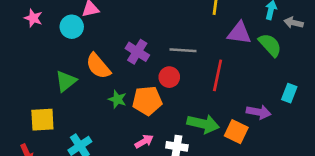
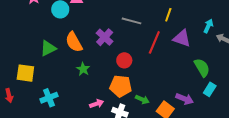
green semicircle: (270, 45) -> (202, 68), moved
gray line: (183, 50) -> (131, 21), moved
red line: (218, 75) -> (154, 42), moved
orange pentagon: (147, 101) -> (121, 86), moved
green arrow: (203, 124) -> (142, 99), size x0.6

